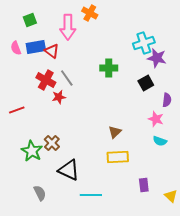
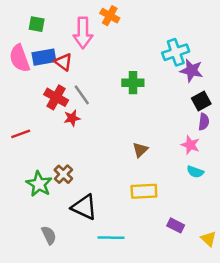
green square: (30, 20) -> (37, 24), turned 32
pink semicircle: (16, 48) -> (20, 58), size x1.6
black square: (146, 83) -> (201, 101), moved
brown triangle: (115, 132) -> (140, 150), moved
purple rectangle: (144, 185) -> (176, 225), turned -56

